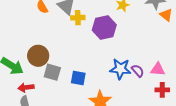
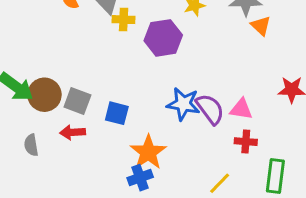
brown circle: (38, 56) -> (44, 95), moved
purple semicircle: (138, 71) -> (210, 109), size x1.5
red arrow: (26, 87) -> (73, 132), moved

